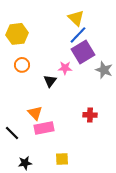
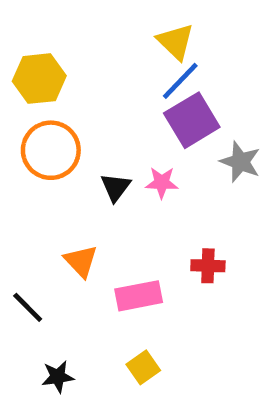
orange circle: (22, 65) -> (51, 150), size x1.6
pink star: (65, 68) -> (162, 183), moved
pink rectangle: (44, 128) -> (139, 296), moved
yellow square: (62, 159) -> (143, 367), turned -32

